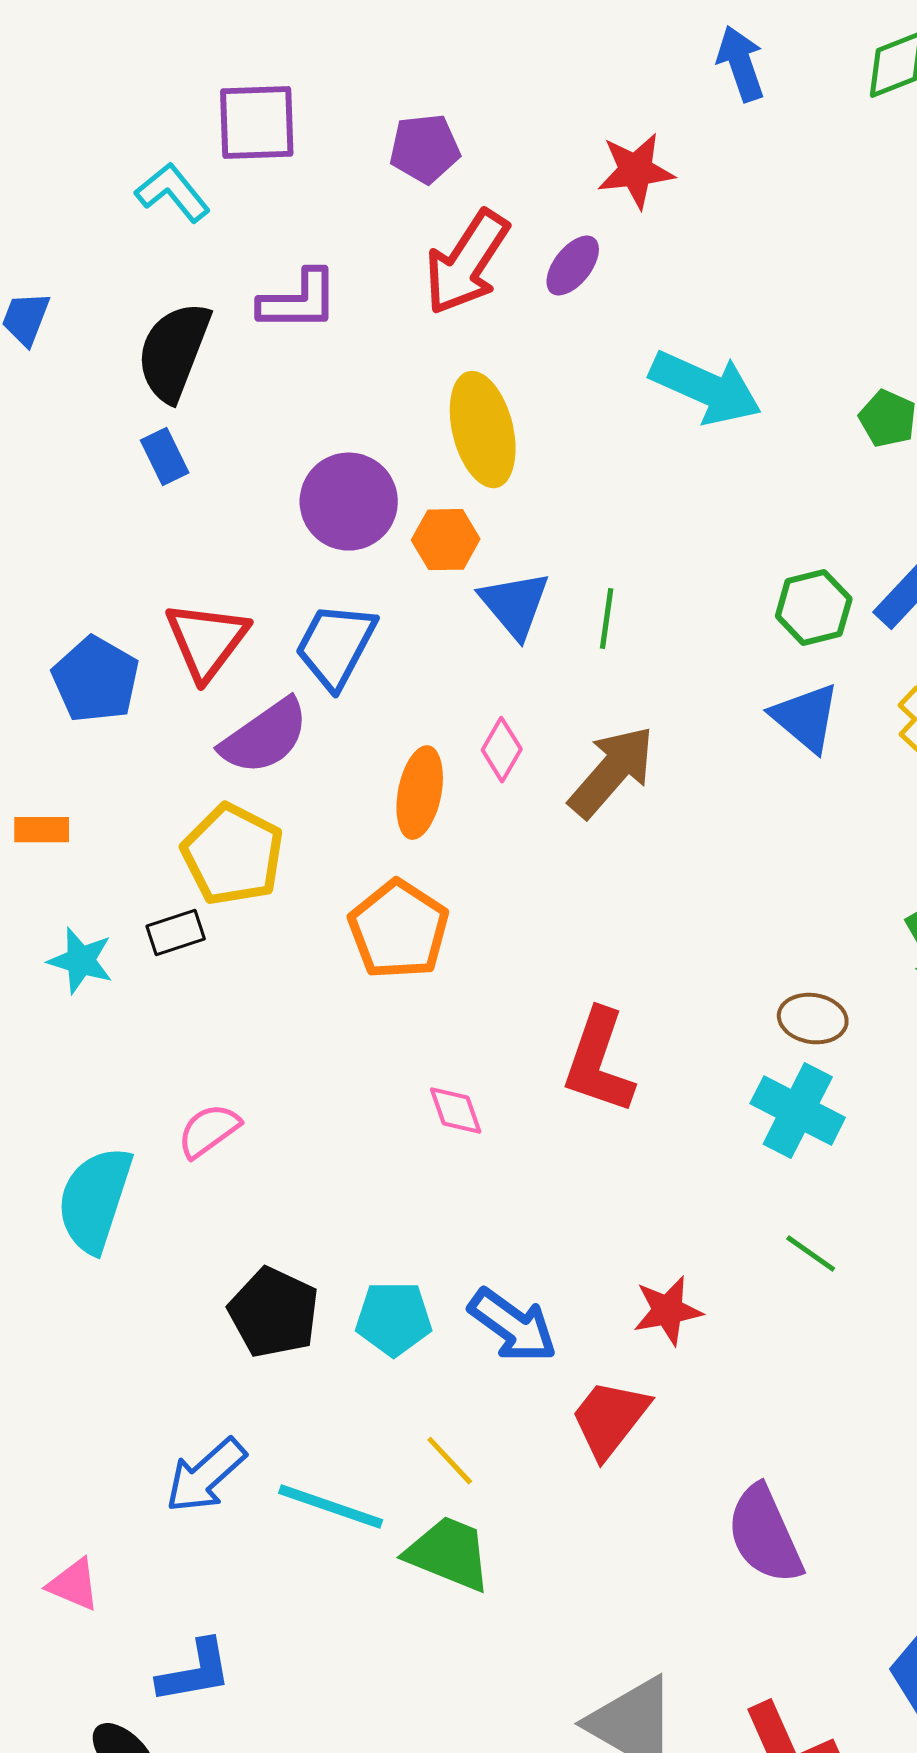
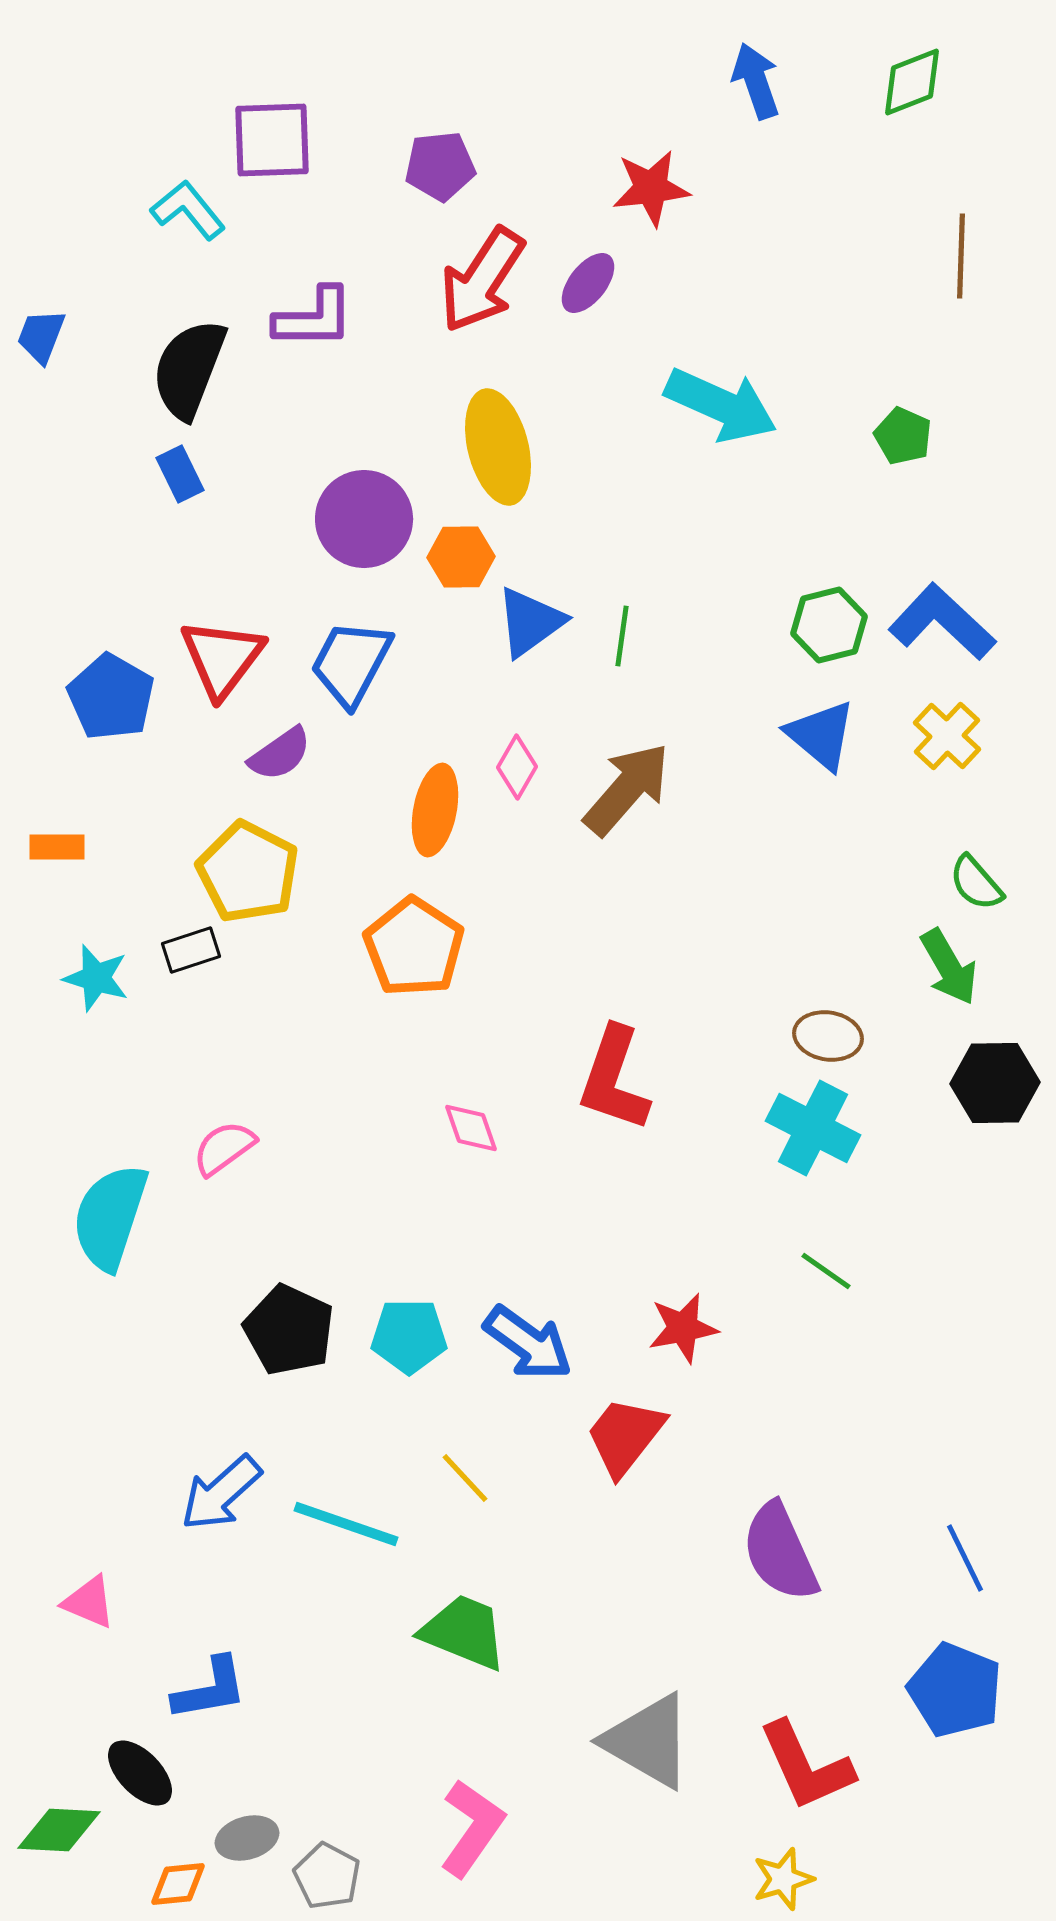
blue triangle: (515, 605) -> (530, 622), turned 34
purple semicircle: (265, 737) -> (280, 754), size x0.7
green trapezoid: (449, 1554) -> (464, 1632), moved

